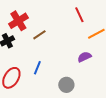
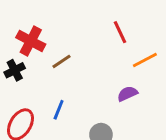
red cross: (18, 21) -> (31, 41), turned -30

